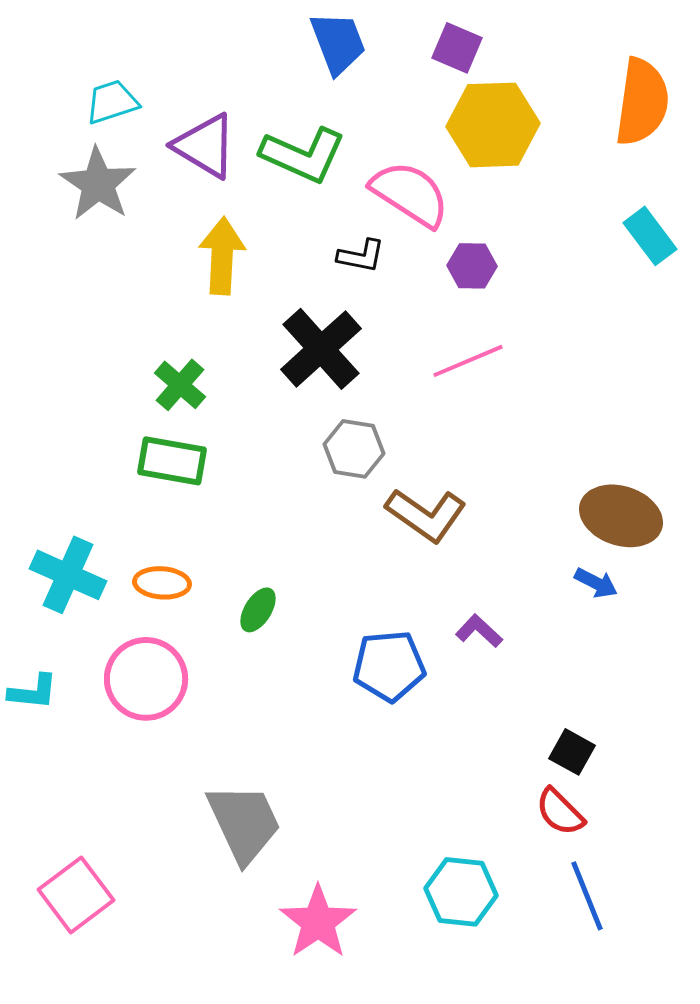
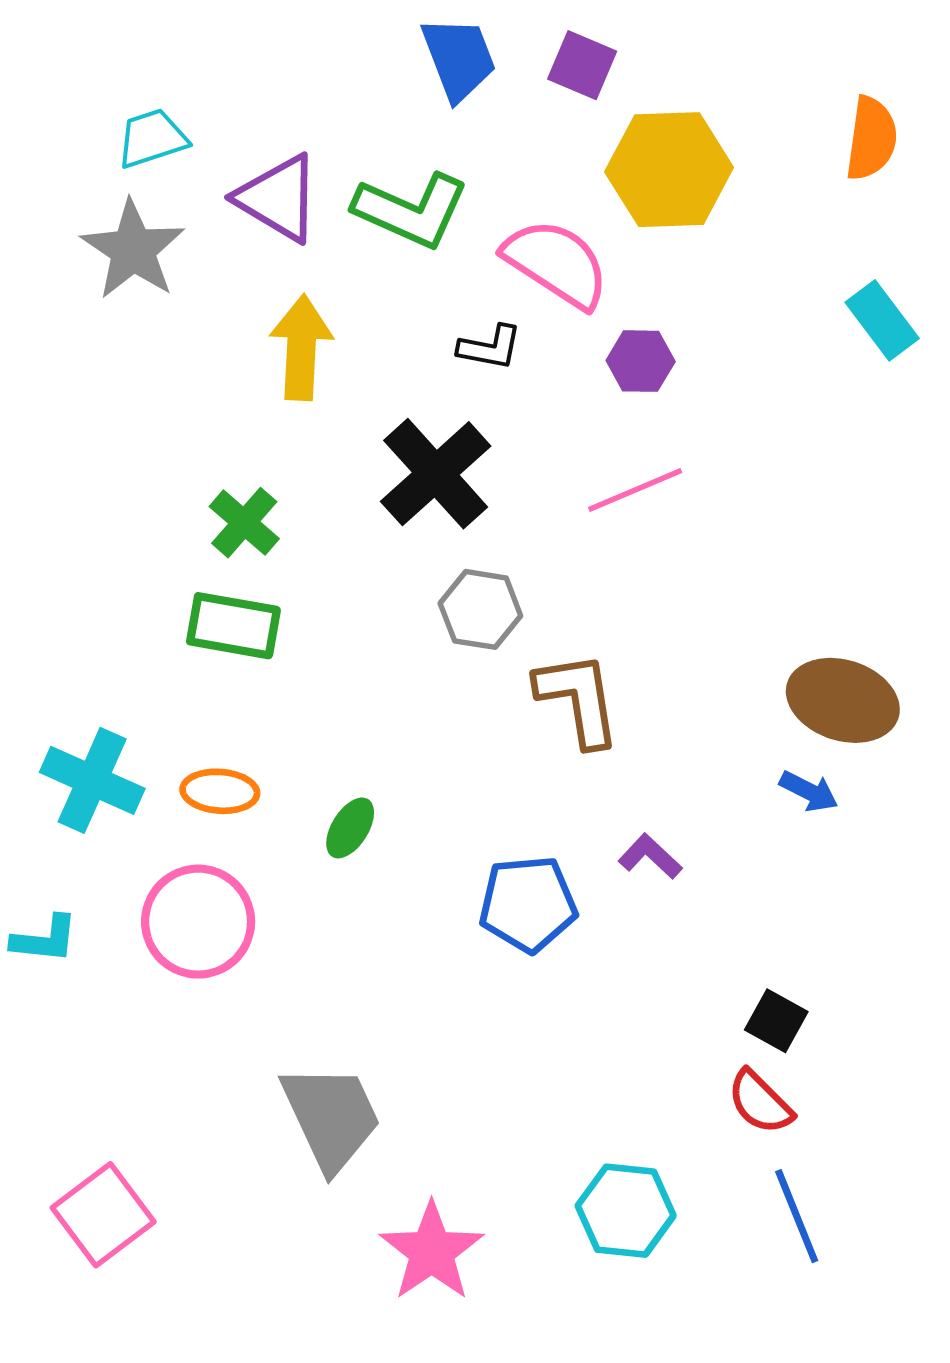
purple square: (457, 48) -> (582, 65), moved
orange semicircle: (642, 102) -> (871, 138), size x0.7
brown L-shape: (426, 515) -> (578, 699), turned -134

